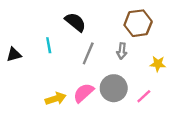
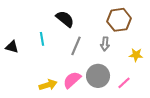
black triangle: (14, 55) -> (12, 47), turned 32

